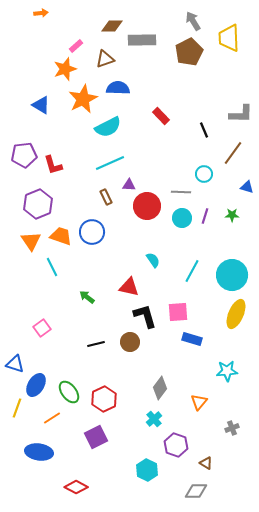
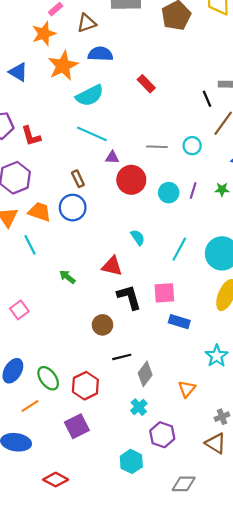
black line: (204, 130) -> (207, 99), moved
cyan line: (110, 163) -> (92, 134), turned 48
gray line: (181, 192) -> (157, 147), moved
brown rectangle: (106, 197) -> (78, 179), moved
brown circle: (130, 342) -> (103, 325), moved
black line: (96, 344) -> (122, 357), moved
cyan star: (227, 371) -> (217, 356), turned -30
brown triangle: (206, 463) -> (216, 443), moved, size x1.5

